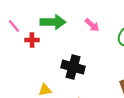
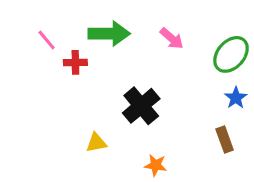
black cross: (73, 67) -> (141, 106), turned 35

